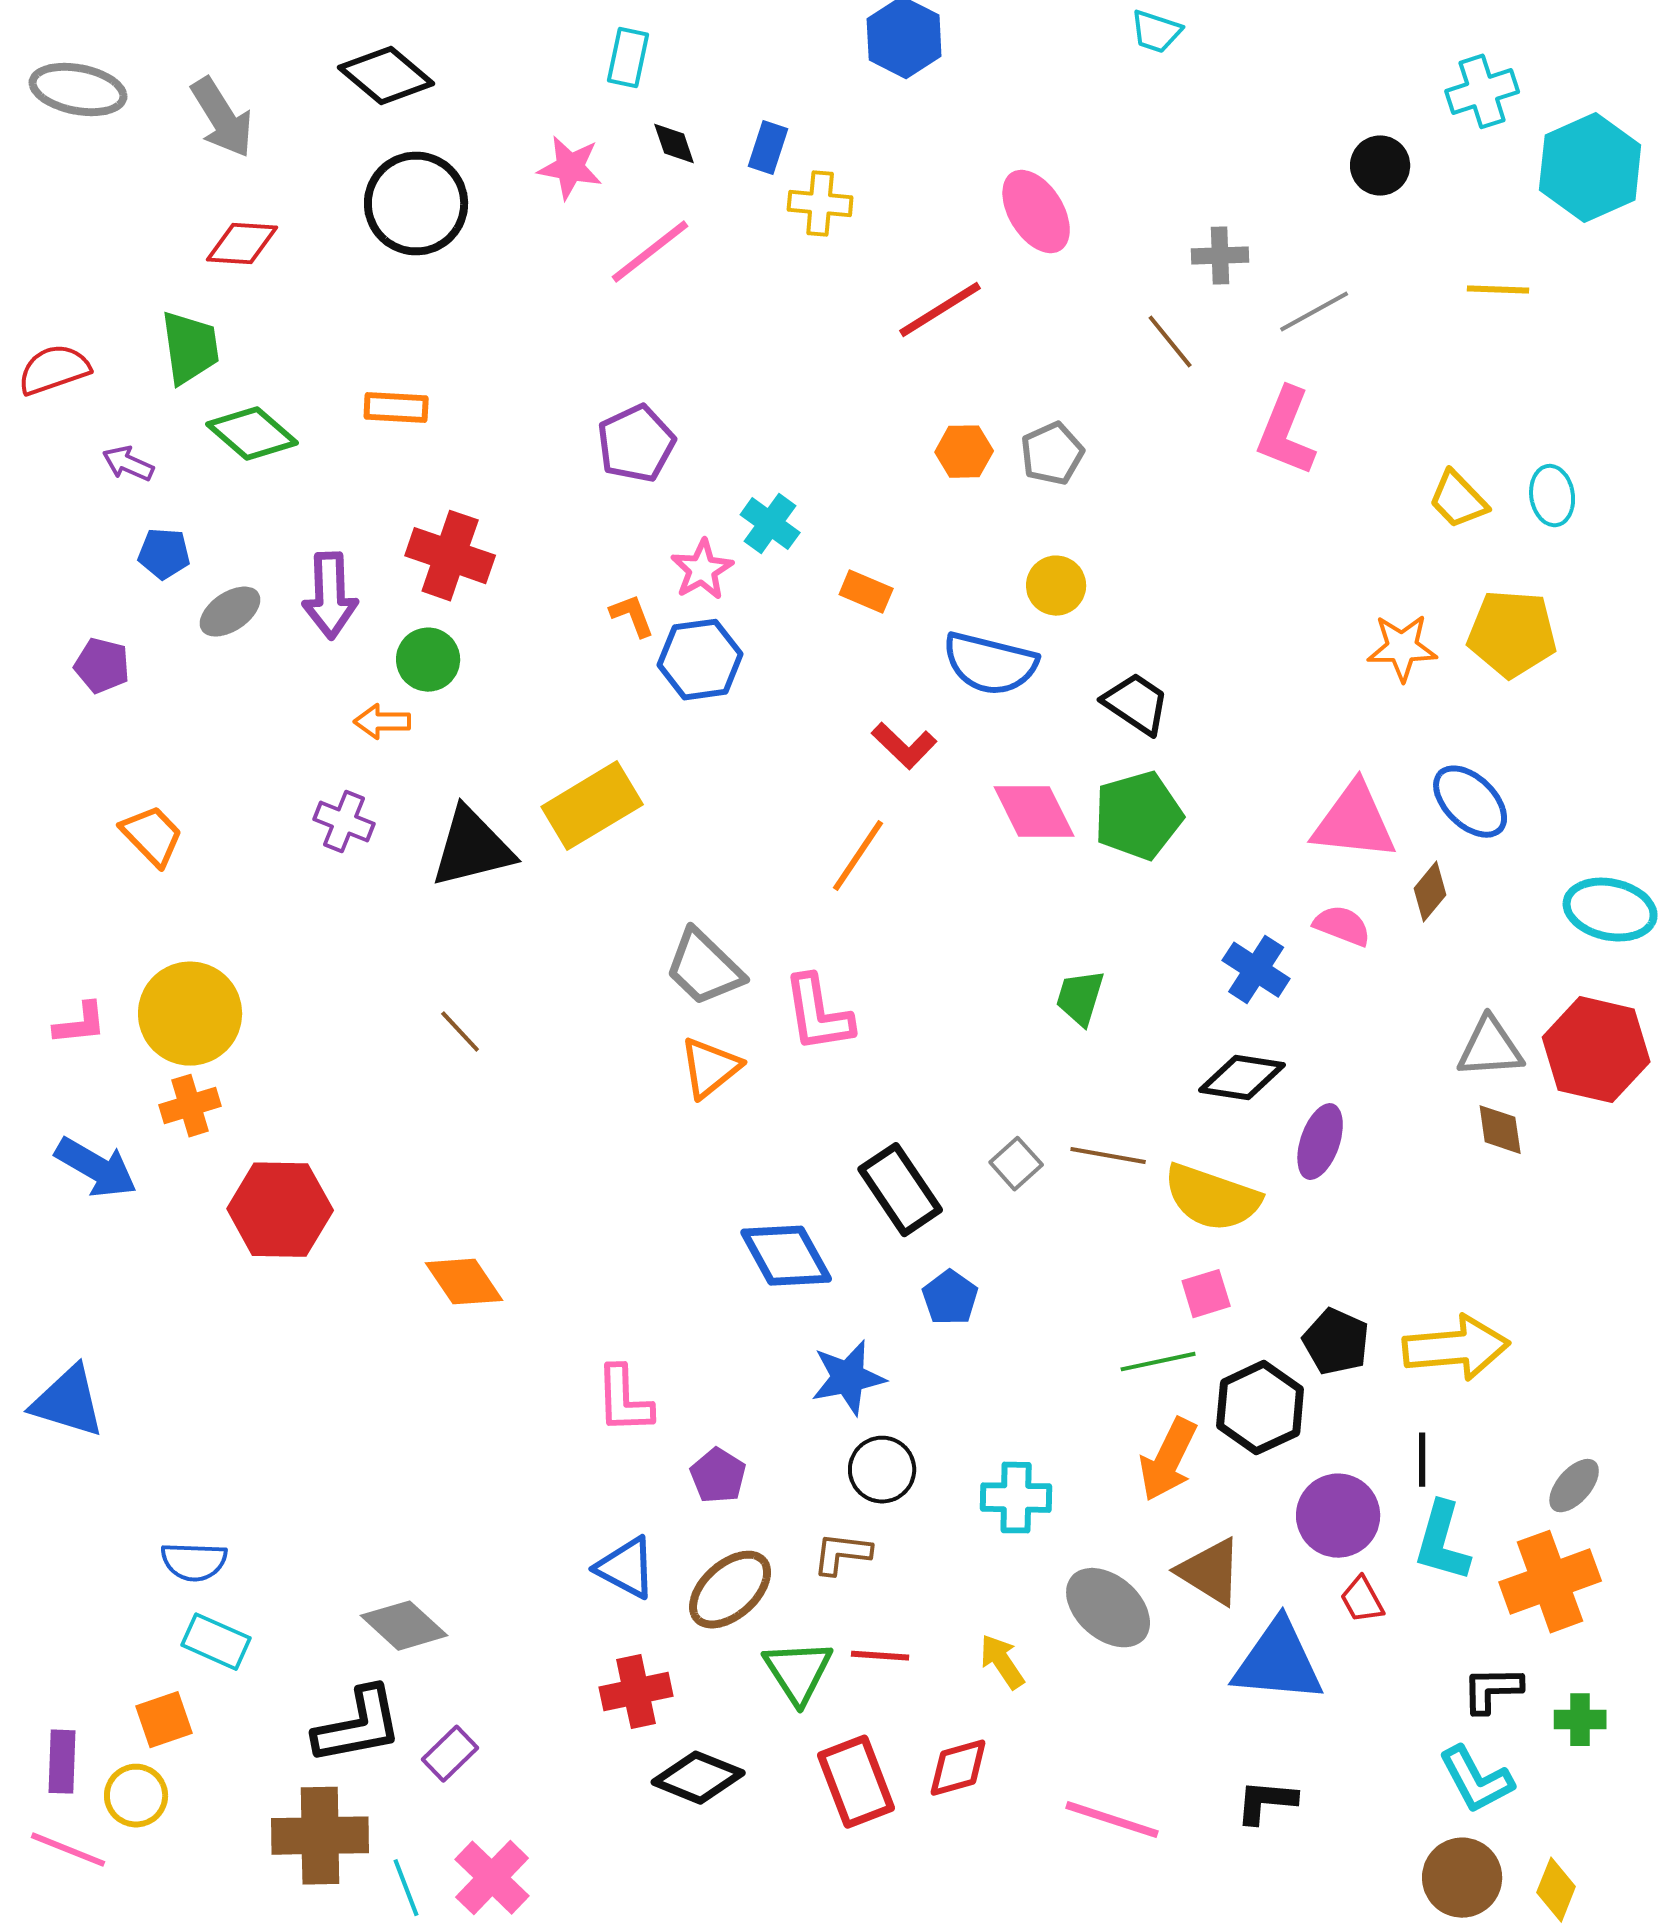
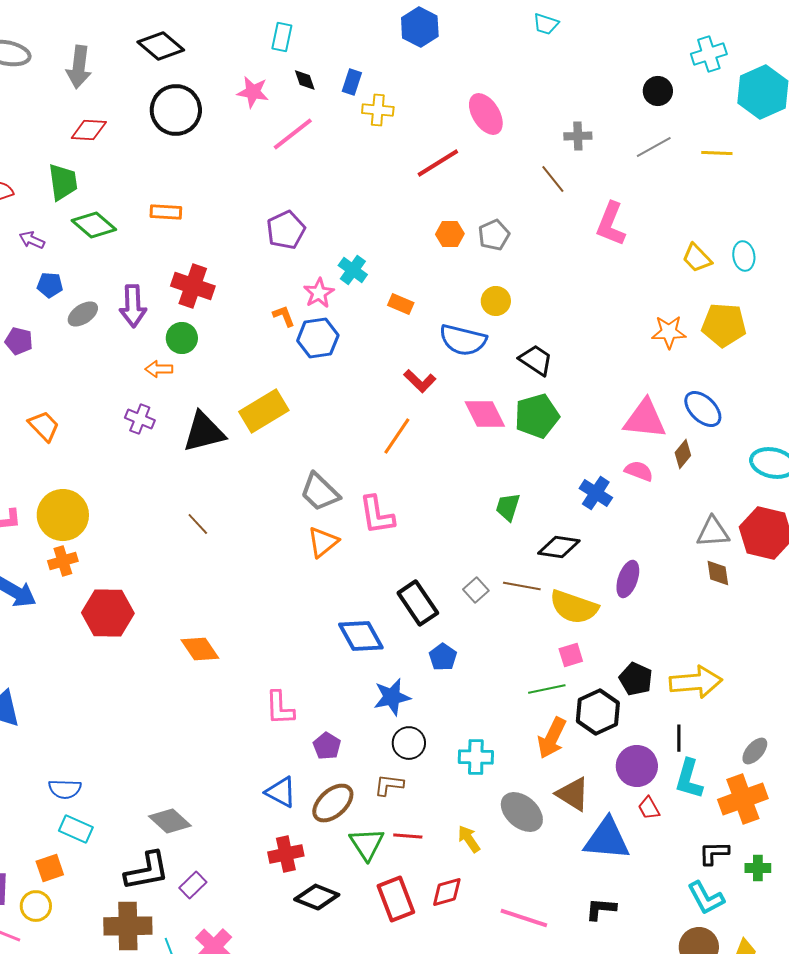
gray arrow: (222, 117) -> (79, 67), turned 39
gray line: (1314, 312) -> (654, 147), moved
black diamond: (1242, 1078) -> (559, 547), moved

